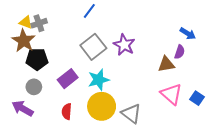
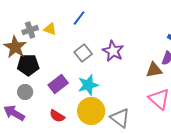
yellow triangle: (26, 22) -> (50, 29), moved
gray square: (93, 47) -> (83, 53), size x0.7
red semicircle: (67, 111) -> (57, 116), turned -63

